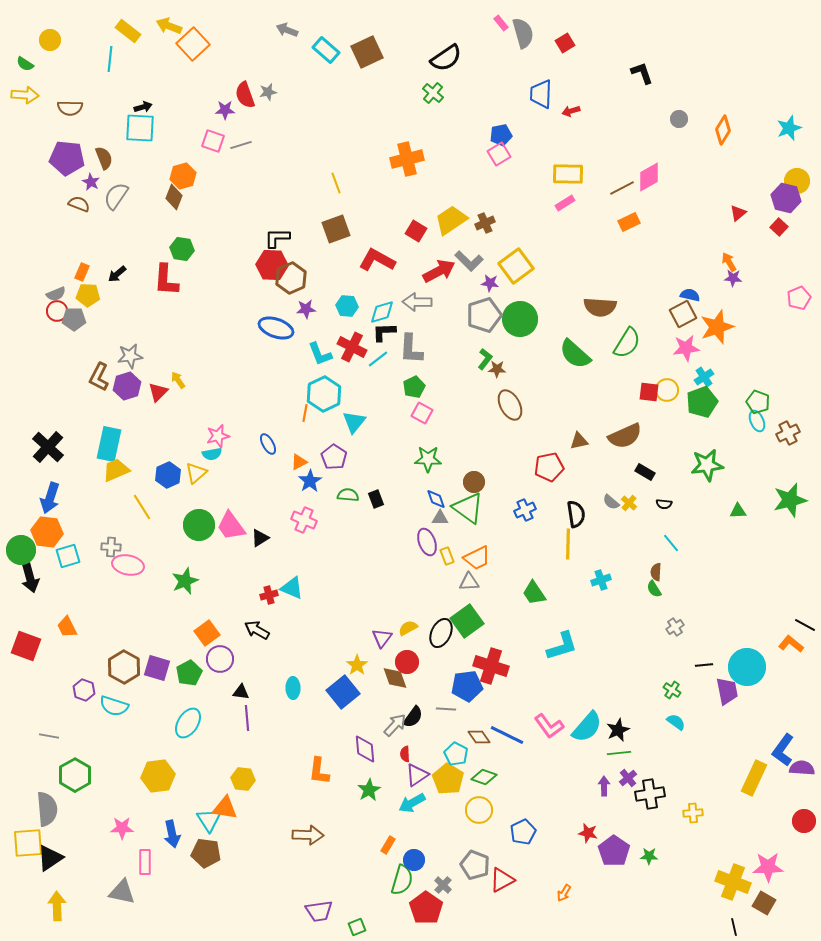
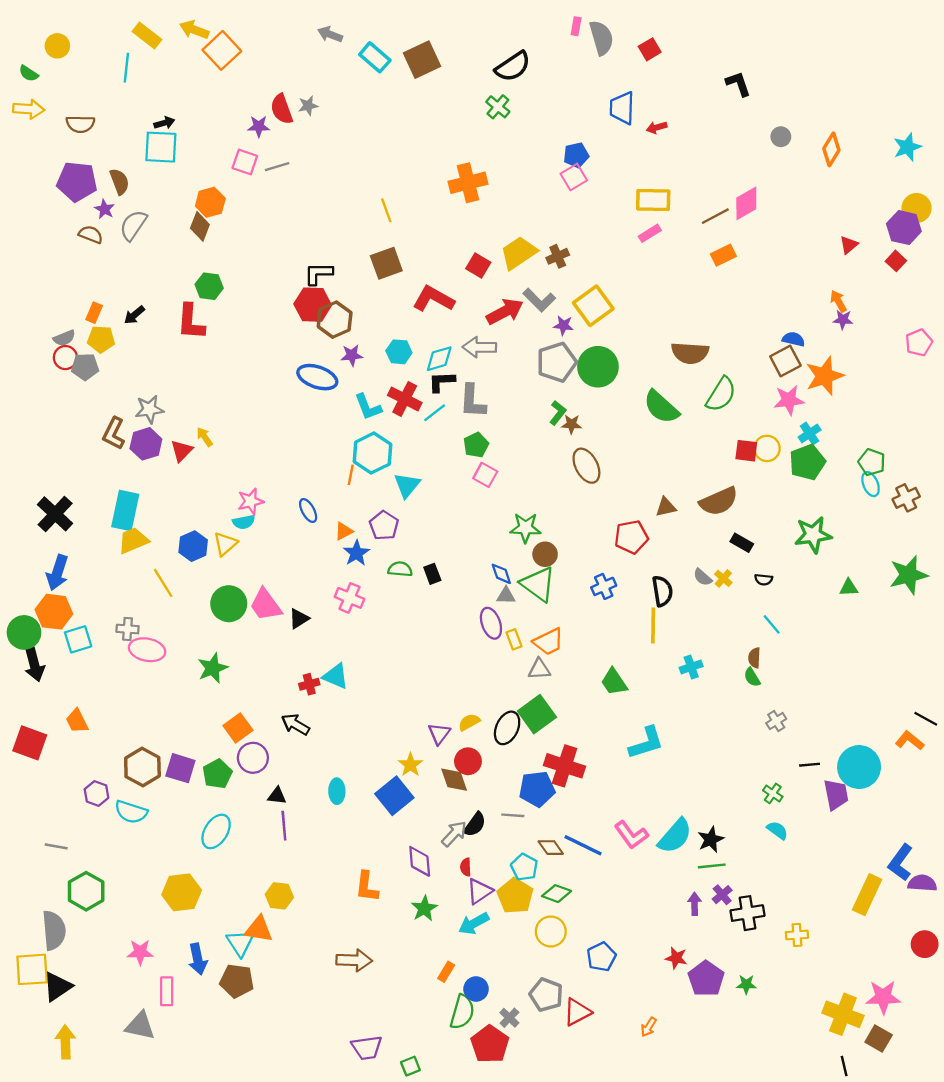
pink rectangle: (501, 23) -> (576, 26), turned 49
green star: (428, 459) -> (525, 528), moved

